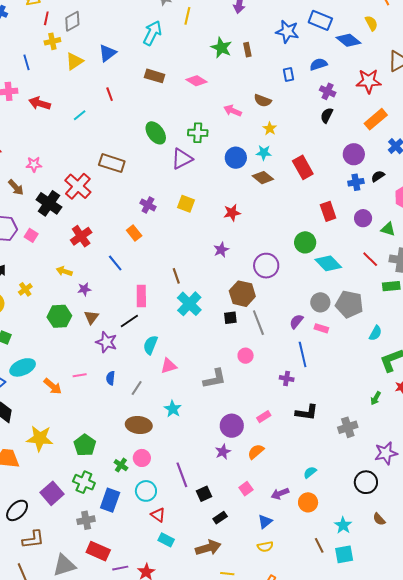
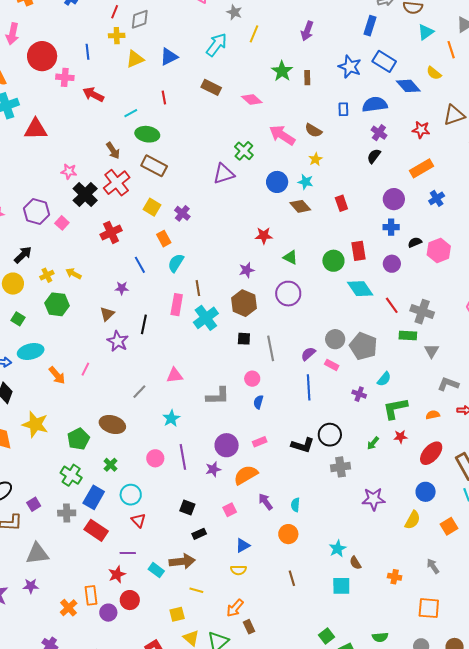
yellow semicircle: (371, 23) -> (434, 73), turned 147
blue semicircle: (318, 64) -> (375, 104), size x1.4
red star: (369, 81) -> (421, 130), size x0.7
pink arrow: (233, 111) -> (282, 135), size x1.5
green ellipse: (156, 133) -> (147, 134), moved, turned -55
green cross: (198, 133) -> (244, 151), turned 30
pink star: (34, 164) -> (69, 171), moved
red rectangle: (303, 167) -> (341, 203), size x0.7
black semicircle: (378, 176) -> (415, 242), moved
brown arrow: (16, 187) -> (113, 151), moved
yellow square: (186, 204) -> (152, 207), moved
green triangle: (388, 229) -> (290, 257), moved
green circle: (305, 242) -> (333, 261), moved
cyan diamond: (328, 263) -> (360, 289), moved
yellow arrow: (64, 271) -> (73, 274), moved
purple star: (84, 289) -> (122, 288), moved
brown hexagon: (242, 294) -> (244, 303), moved
pink rectangle: (141, 296) -> (177, 305), moved
green hexagon: (59, 316) -> (57, 304), moved
black line: (129, 321) -> (144, 324), turned -54
cyan semicircle: (150, 345) -> (176, 263), moved
pink line: (80, 375) -> (85, 369), turned -64
blue semicircle: (111, 378) -> (258, 402), moved
purple cross: (287, 378) -> (359, 394), moved
brown ellipse: (139, 425) -> (112, 424), moved
orange semicircle: (256, 452) -> (246, 475), size x1.4
pink circle: (142, 458) -> (155, 458), moved
cyan semicircle: (310, 472) -> (295, 505), turned -56
purple line: (182, 475) -> (183, 457), moved
black circle: (366, 482) -> (330, 435), moved
purple square: (52, 493) -> (34, 504), moved, size x0.6
black square: (204, 494) -> (187, 507), turned 35
purple arrow: (280, 494) -> (265, 502), moved, turned 66
cyan star: (343, 525) -> (338, 549), moved
cyan rectangle: (166, 540) -> (156, 570), moved
red rectangle: (98, 551) -> (96, 530), moved
cyan square: (344, 554) -> (341, 586), moved
purple line: (120, 568) -> (128, 553), moved

